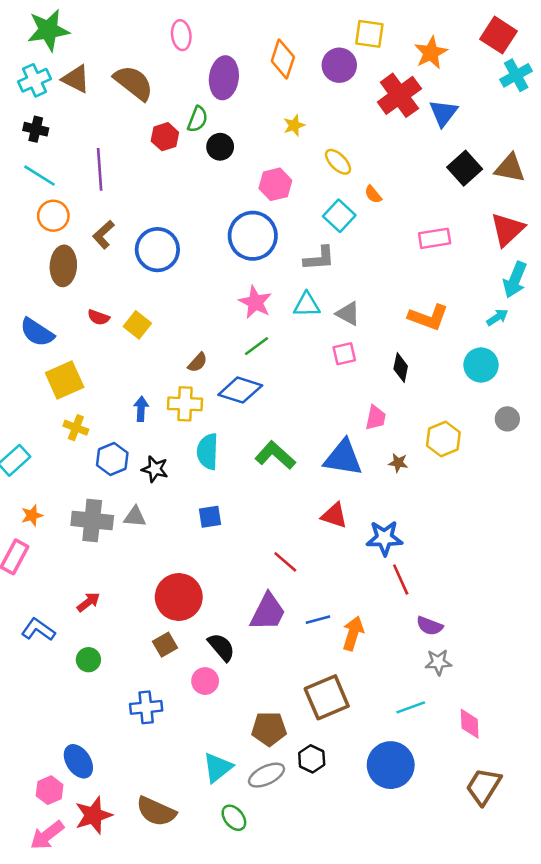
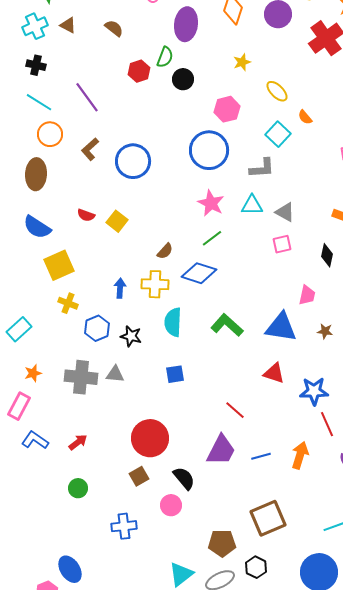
brown triangle: (76, 79) -> (68, 25), size x0.7
brown semicircle: (134, 83) -> (114, 28), size x0.6
purple line: (100, 169) -> (87, 97), turned -32
brown ellipse: (63, 266) -> (36, 174), moved
blue L-shape: (38, 630) -> (35, 440), moved
orange arrow: (353, 633) -> (300, 455), moved

